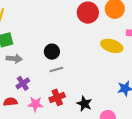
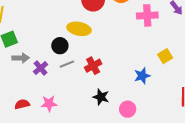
yellow ellipse: (112, 46) -> (79, 29), moved
purple cross: (23, 83) -> (41, 68), moved
red cross: (57, 97) -> (93, 66), moved

